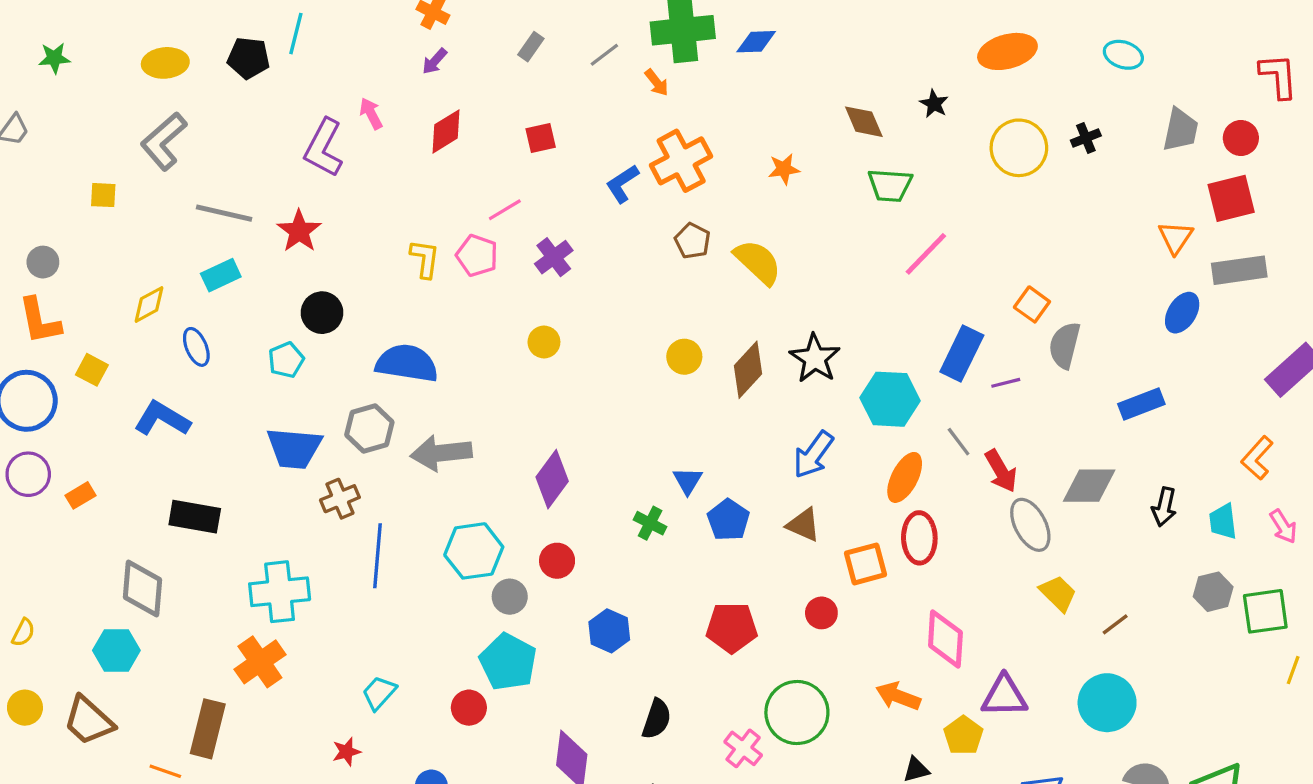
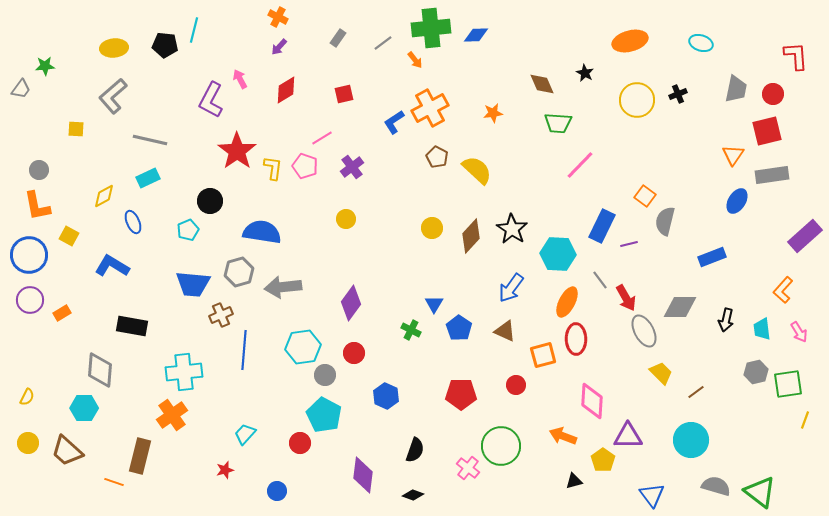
green star: (54, 58) -> (45, 66), moved
red star: (299, 231) -> (237, 151), moved, size x1.4

